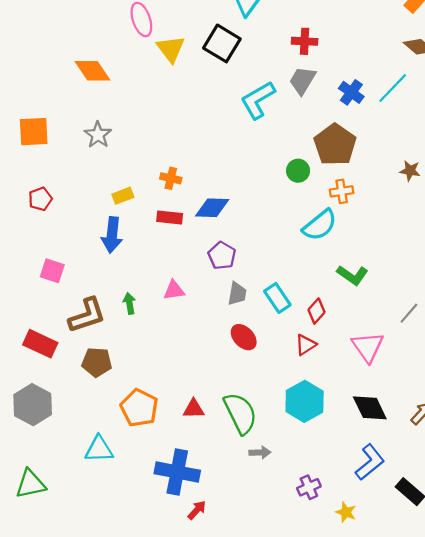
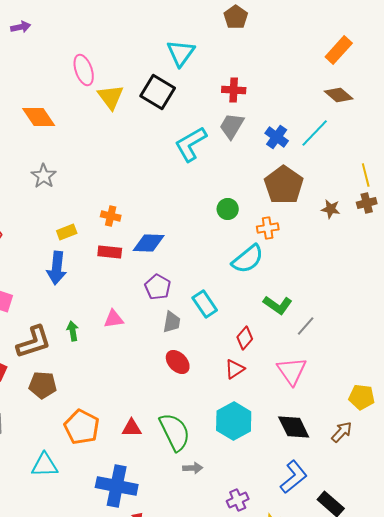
brown pentagon: (335, 145) -> (284, 185), moved
cyan rectangle: (277, 298) -> (205, 304), moved
gray line: (409, 313) -> (306, 326), moved

